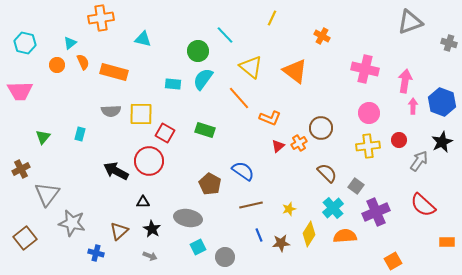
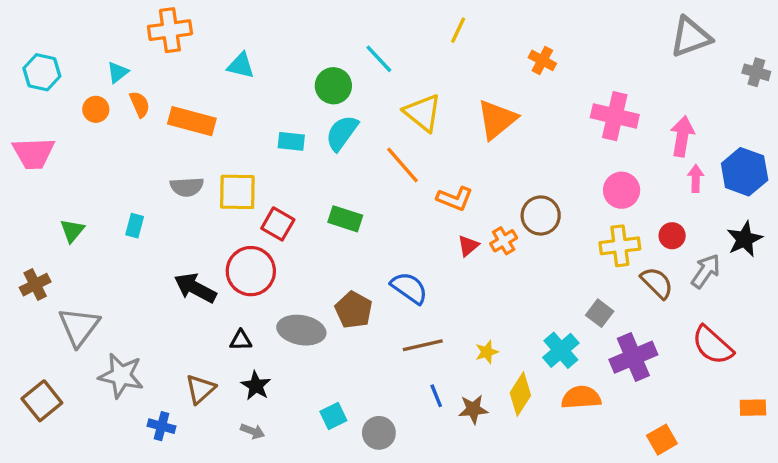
orange triangle: (295, 71) -> (497, 119), turned 44
brown semicircle: (327, 173) -> (657, 283), moved
gray ellipse: (188, 218) -> (301, 330), moved

